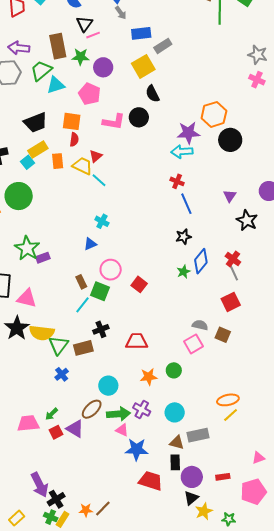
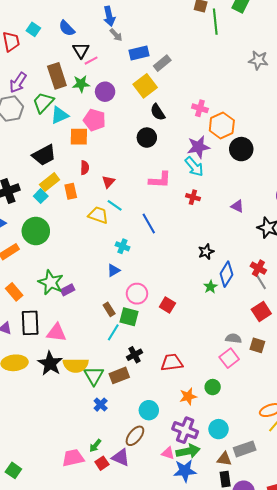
purple arrow: (19, 48) -> (18, 83), turned -55
pink cross: (257, 80) -> (200, 108), moved
orange square: (72, 121) -> (79, 137), moved
pink L-shape: (114, 122) -> (160, 180), moved
cyan arrow: (182, 152) -> (194, 167), turned -120
yellow trapezoid: (82, 166) -> (98, 215), moved
purple triangle: (230, 196) -> (237, 206), moved, turned -32
blue line: (186, 204) -> (149, 224), moved
purple cross: (142, 410) -> (185, 430), size x1.4
green arrow: (119, 414) -> (188, 451), moved

